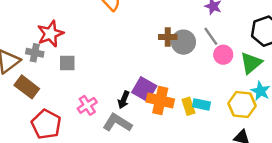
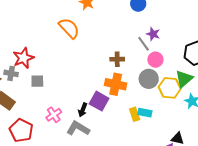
gray line: (211, 36) -> (144, 44), moved
gray circle: (183, 42) -> (149, 79), moved
pink circle: (223, 55) -> (155, 60), moved
orange cross: (160, 100) -> (116, 84), moved
yellow hexagon: (242, 105) -> (170, 88), moved

